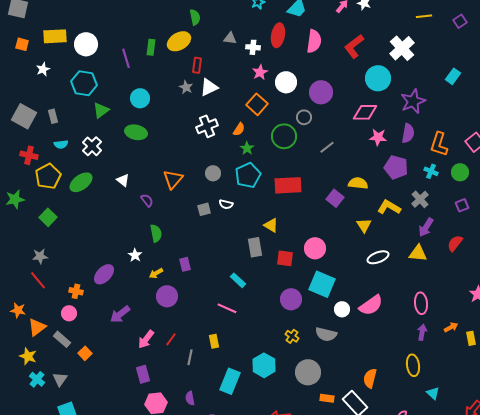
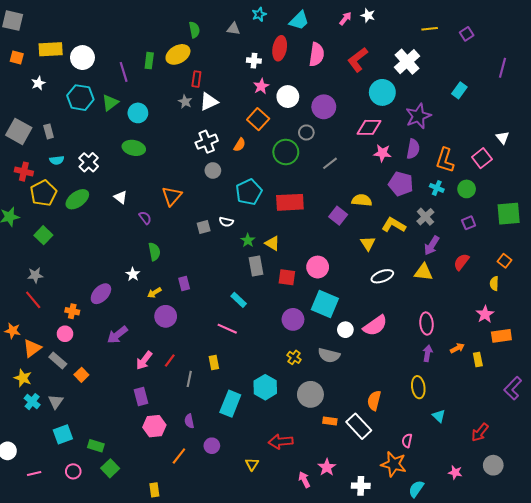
gray triangle: (230, 38) -> (233, 29), moved
green triangle: (101, 110) -> (110, 103), moved
green star: (247, 148) -> (248, 240), moved
gray circle: (213, 173) -> (213, 170), moved

